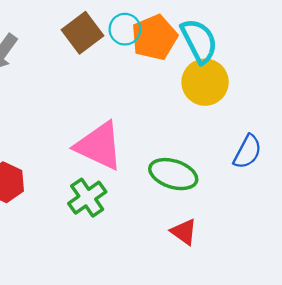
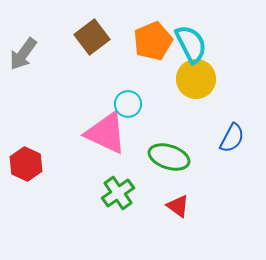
cyan circle: (125, 29) -> (128, 104), moved
green cross: (87, 198) -> (118, 193), moved

